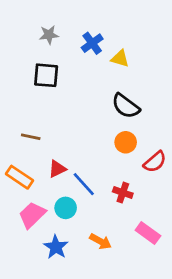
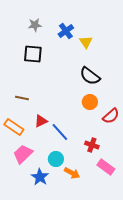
yellow triangle: (120, 59) -> (86, 42), turned 40
red cross: (123, 193) -> (92, 145), moved
cyan circle: (66, 208) -> (56, 159), moved

